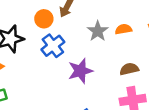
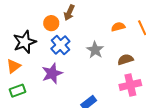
gray star: (98, 31) -> (95, 50), moved
purple star: (80, 71) -> (52, 73), moved

